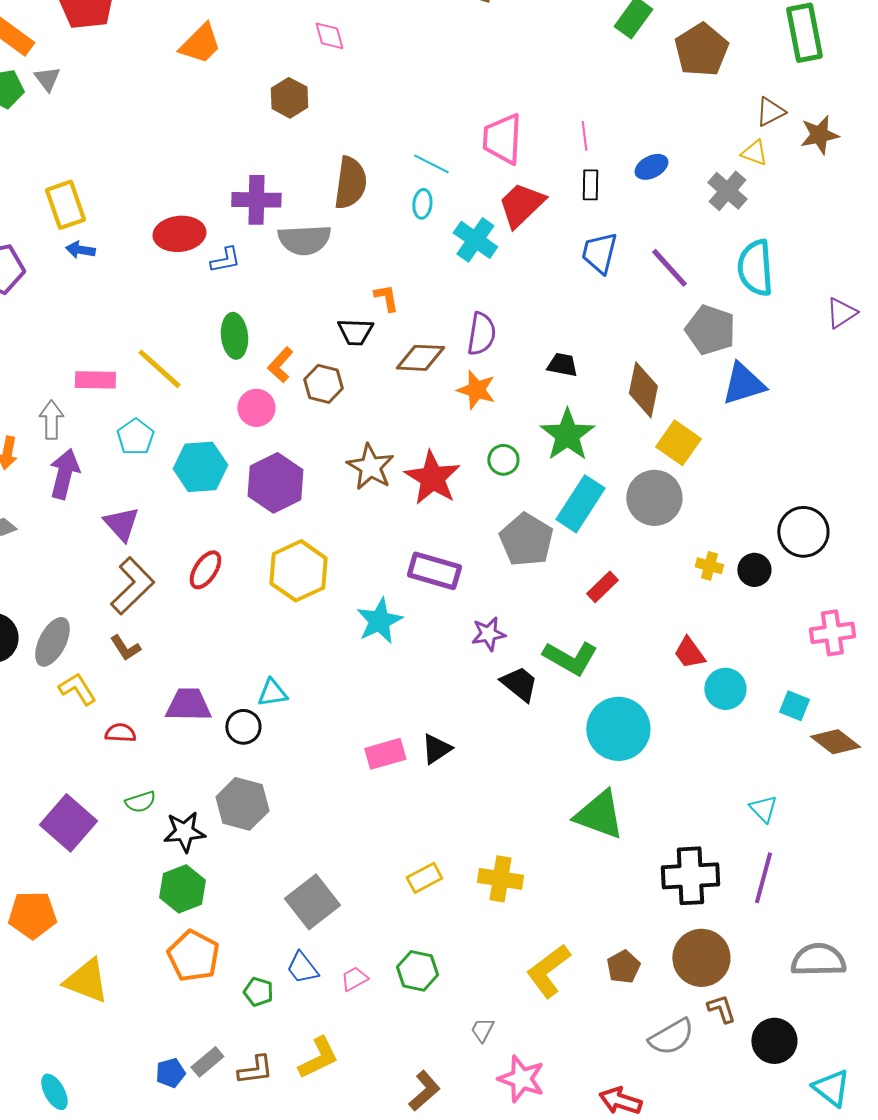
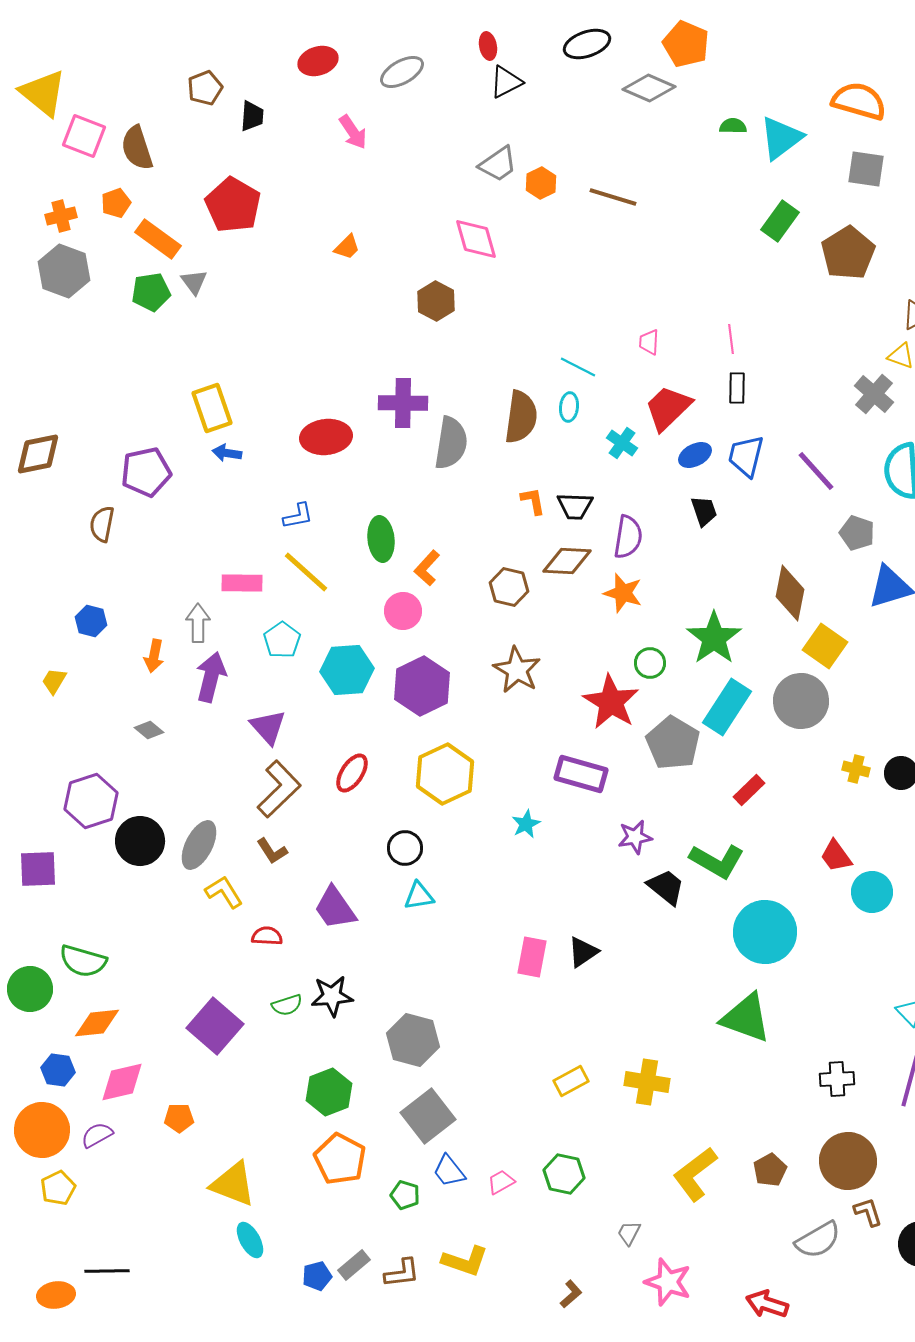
pink diamond: (329, 36) -> (476, 239), size x1.4
orange trapezoid: (200, 44) -> (347, 247), size x0.6
pink trapezoid: (502, 139) -> (649, 342), size x0.5
blue ellipse: (651, 167) -> (695, 455), moved
brown semicircle: (350, 183) -> (521, 417), moved
gray semicircle: (304, 240) -> (451, 443), turned -78
cyan cross: (475, 240) -> (622, 443), size x0.7
blue L-shape: (225, 260) -> (298, 516), moved
gray pentagon: (710, 330) -> (857, 533), size x0.7
black trapezoid: (355, 332) -> (575, 506), moved
black trapezoid: (562, 365) -> (704, 511), moved, turned 60
brown hexagon: (323, 384) -> (509, 587), moved
red star: (432, 478) -> (611, 702), moved
cyan star: (379, 621) -> (526, 824), size x0.6
purple trapezoid: (188, 705) -> (335, 908), turned -126
black circle: (243, 727) -> (405, 848), moved
pink rectangle: (385, 754) -> (532, 957), turned -63
gray hexagon: (242, 804) -> (413, 1040), moved
black star: (184, 832) -> (332, 996), moved
black cross: (690, 876) -> (837, 1079), size x0.6
gray square: (312, 902) -> (428, 1116), moved
orange pentagon: (32, 915) -> (179, 1118), size x0.6
yellow L-shape: (318, 1058) -> (465, 1261), turned 45
brown L-shape: (424, 1091) -> (571, 1294), size x0.7
cyan ellipse: (54, 1092) -> (250, 1240), moved

